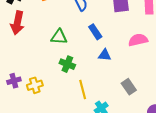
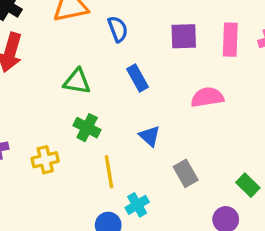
blue triangle: (105, 55) -> (150, 136), moved, turned 32
yellow cross: (35, 85) -> (45, 160), moved

